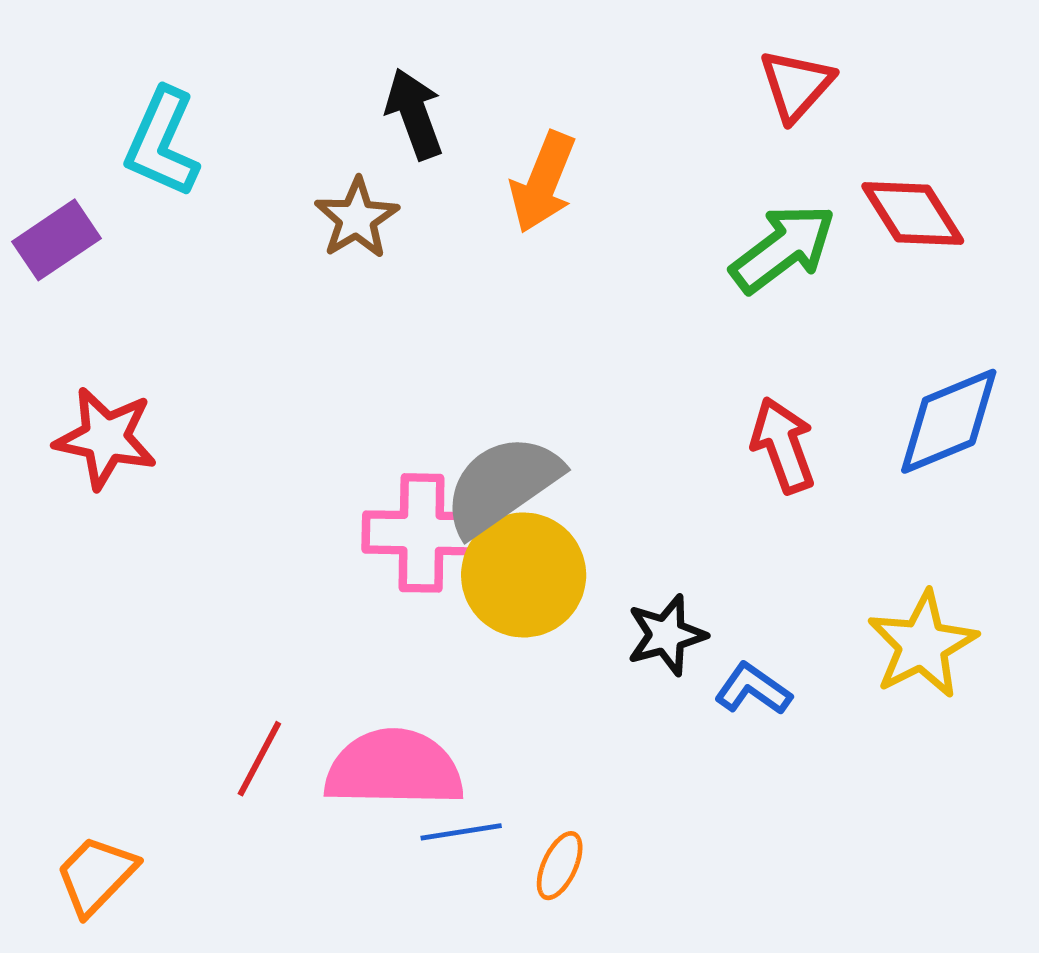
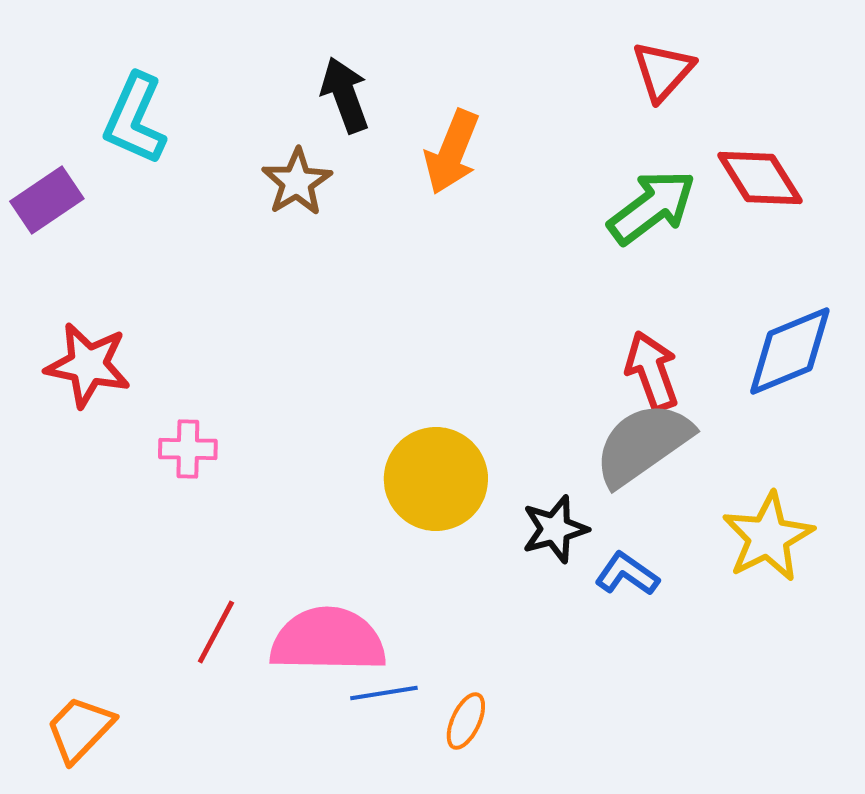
gray semicircle: (502, 485) -> (643, 444), moved
pink cross: (422, 533) -> (188, 449), moved, size x0.6

